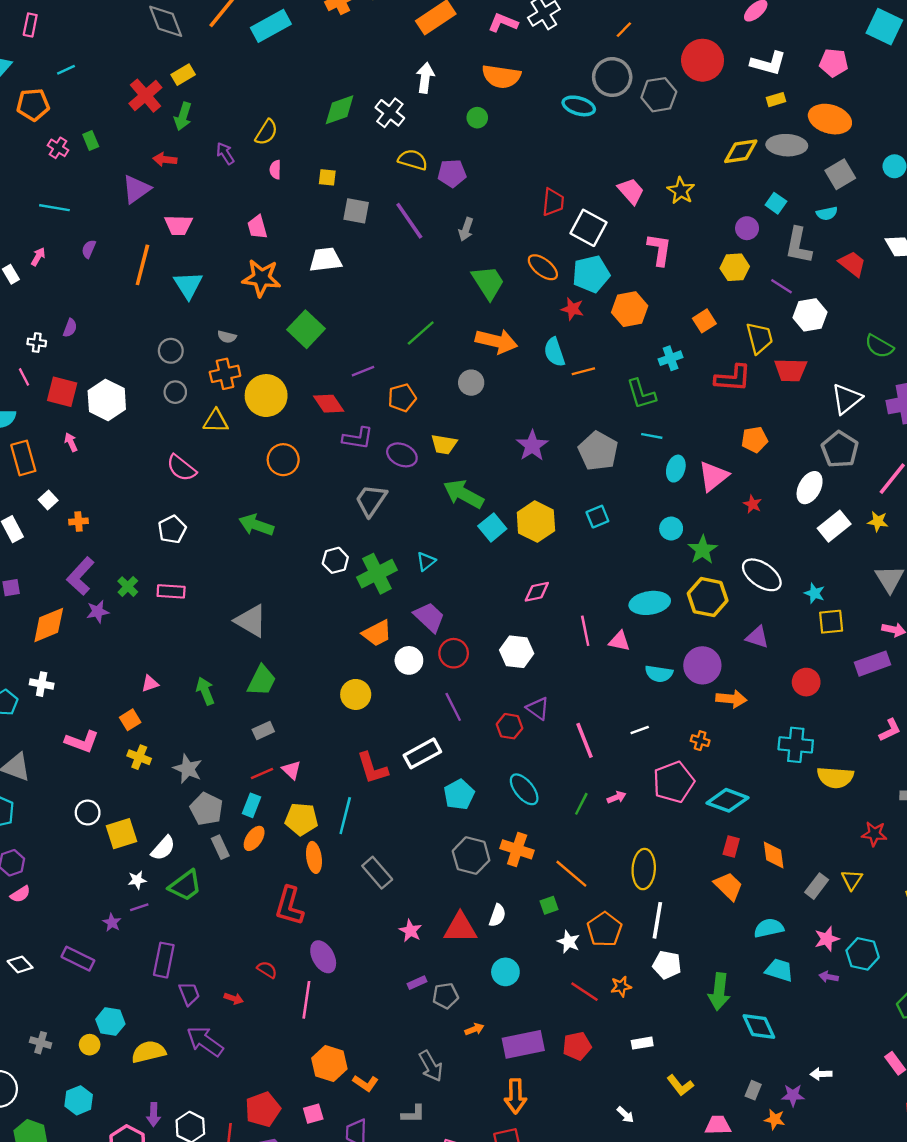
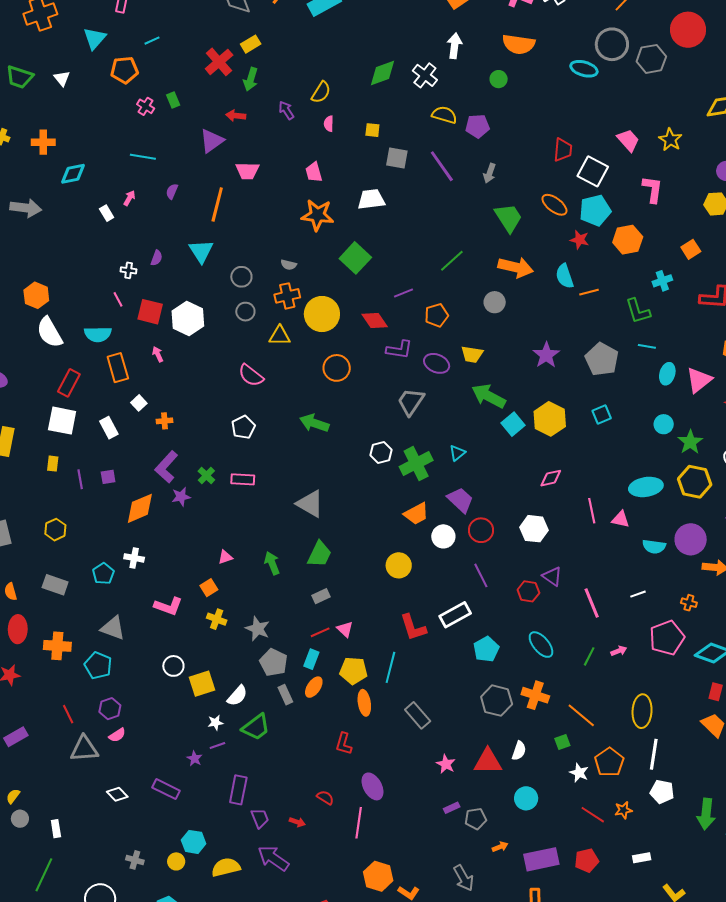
cyan triangle: (188, 285) -> (201, 251), moved
red L-shape: (289, 906) -> (344, 744), size x0.7

